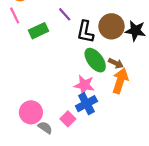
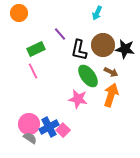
pink line: (15, 15) -> (33, 71), moved
brown arrow: (116, 63) -> (111, 72), moved
blue cross: (86, 104) -> (49, 127), moved
gray semicircle: (45, 128) -> (30, 138), moved

